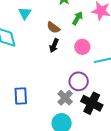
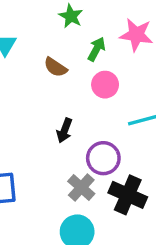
black arrow: (54, 46) -> (64, 131), moved
pink circle: (82, 47) -> (105, 85), moved

